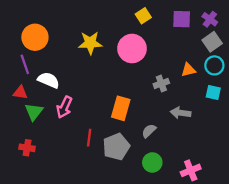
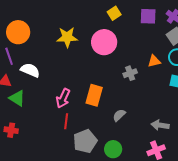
pink arrow: (64, 107) -> (63, 98), moved
green triangle: (34, 112) -> (17, 98), turned -36
gray arrow: (181, 113) -> (160, 125), moved
gray pentagon: (116, 147) -> (85, 141), moved
green circle: (152, 162) -> (113, 149), moved

